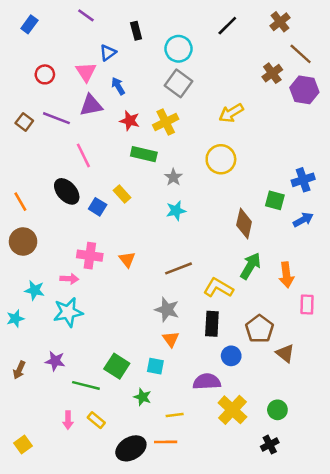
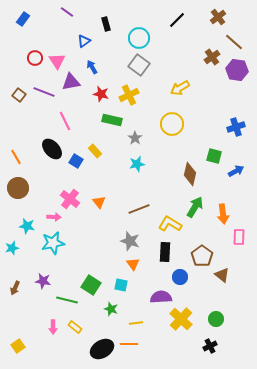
pink triangle: (86, 72) -> (57, 61), moved
blue cross: (303, 180) -> (236, 127), moved
pink cross: (90, 256) -> (70, 199), turned 30

